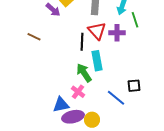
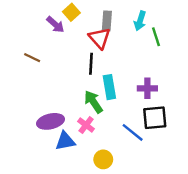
red triangle: (97, 31) -> (100, 38), moved
purple cross: (117, 33) -> (147, 88), moved
black square: (134, 86) -> (155, 118), size x1.5
purple ellipse: (73, 117) -> (51, 121), moved

